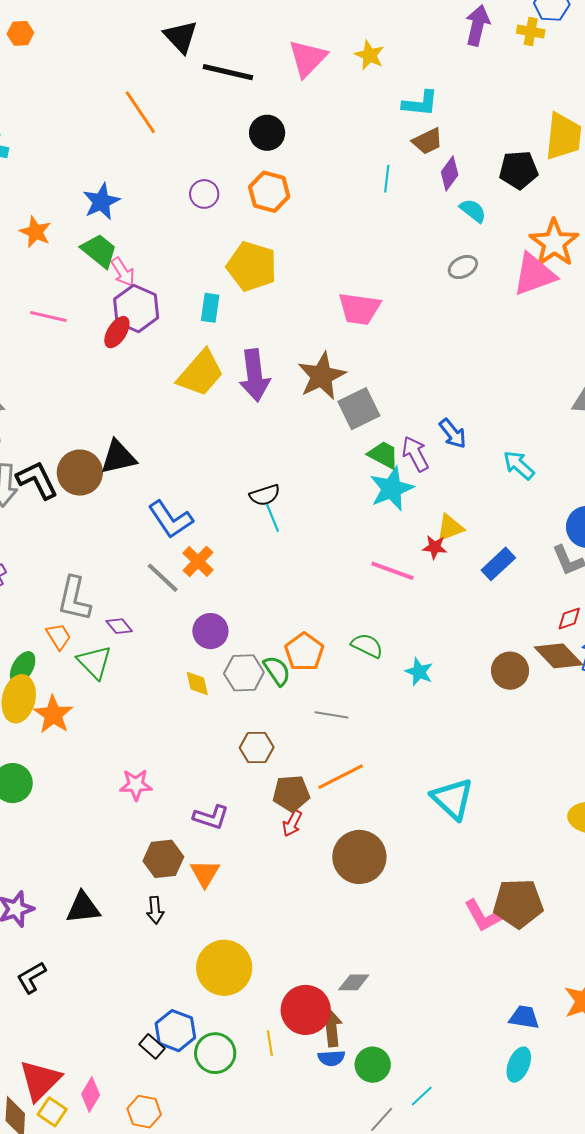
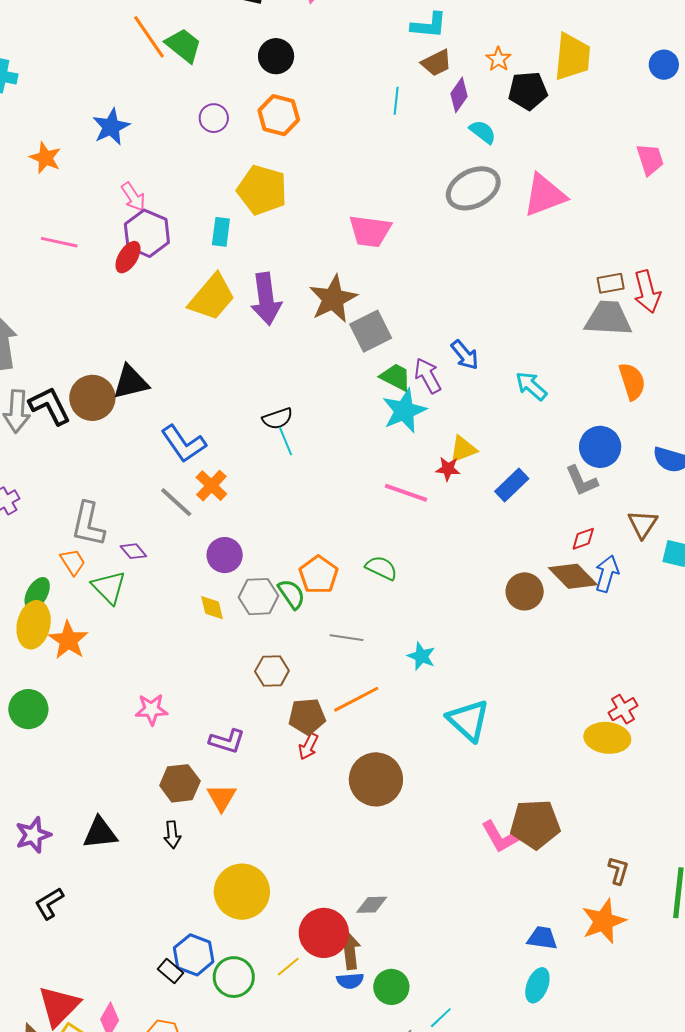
orange star: (554, 243) -> (498, 59), moved, size x0.5
green trapezoid: (99, 251) -> (183, 45), moved
gray ellipse: (463, 267) -> (473, 188), size x1.8
cyan star: (419, 672) -> (421, 656), moved
yellow line: (270, 1043) -> (288, 967), turned 60

